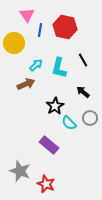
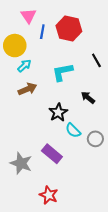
black line: (83, 60) -> (96, 60), moved
cyan arrow: (36, 65) -> (24, 66), moved
cyan L-shape: (59, 68) -> (62, 72), turned 65
gray circle: (90, 118) -> (95, 139), moved
gray star: (20, 171) -> (21, 163), moved

